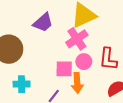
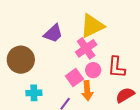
pink square: (64, 69) -> (74, 77), turned -36

